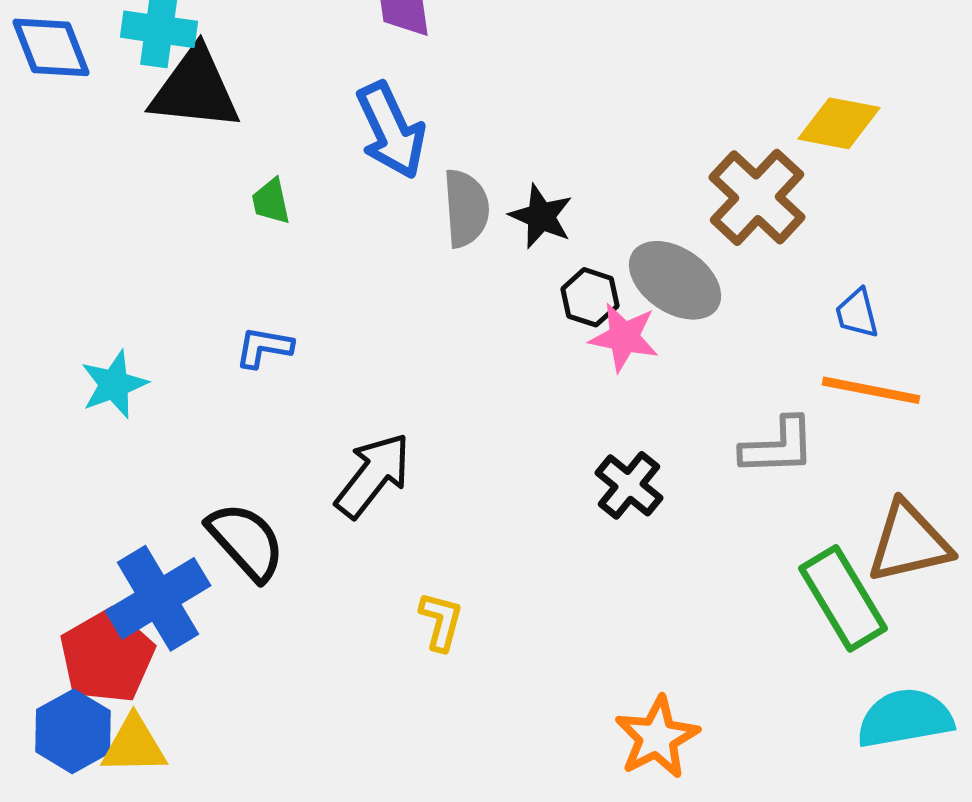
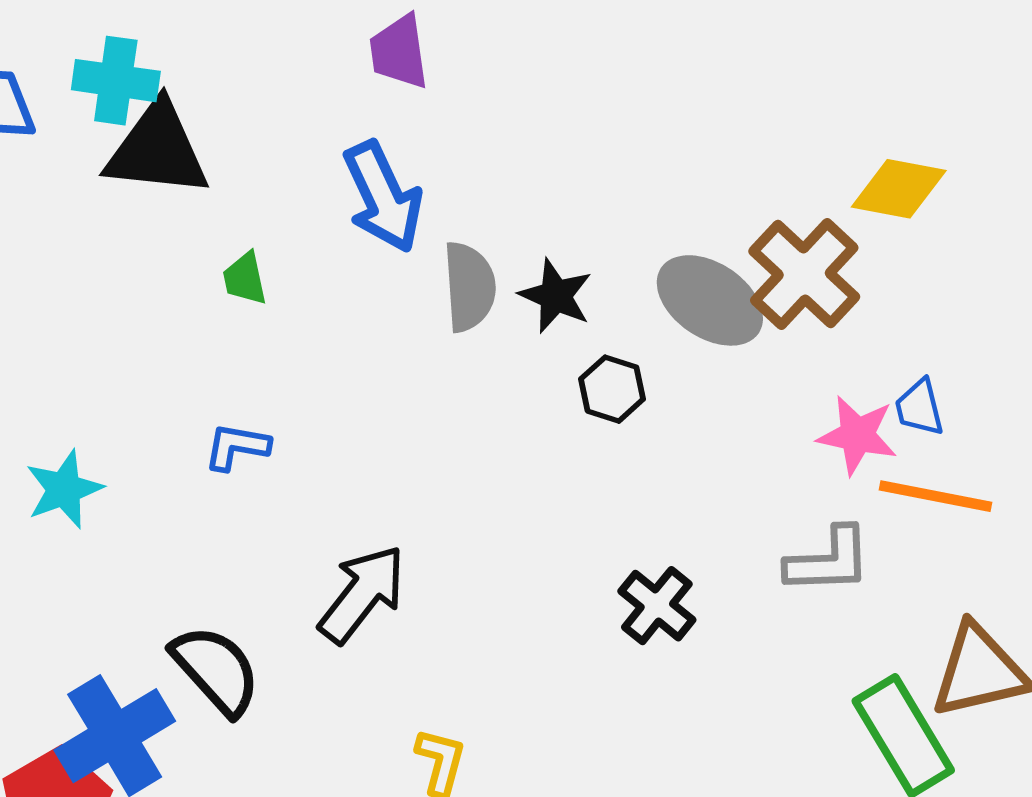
gray ellipse: (675, 280) -> (710, 300), moved
pink star: (624, 337) -> (857, 435), moved

